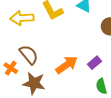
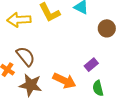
orange arrow: (67, 65) -> (64, 81), moved, turned 60

